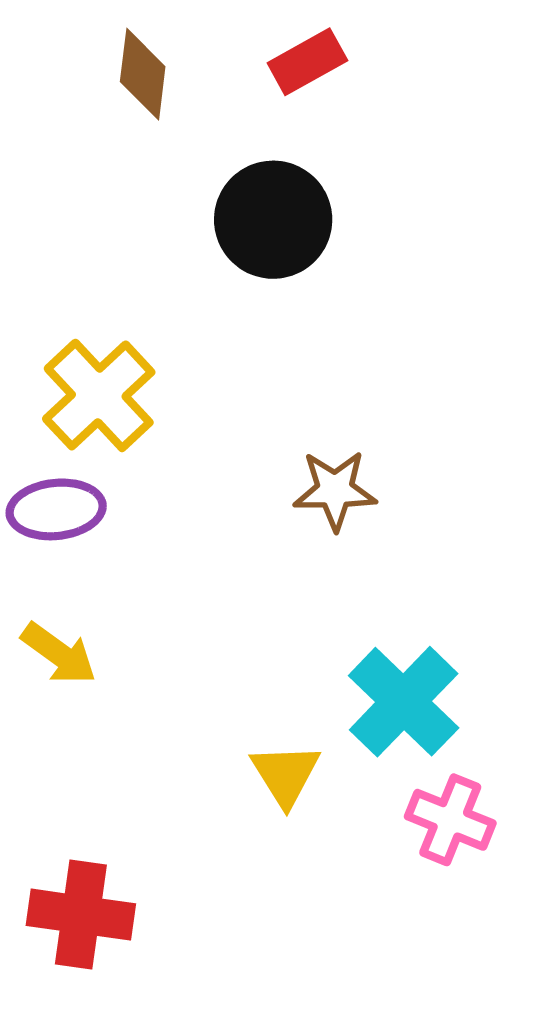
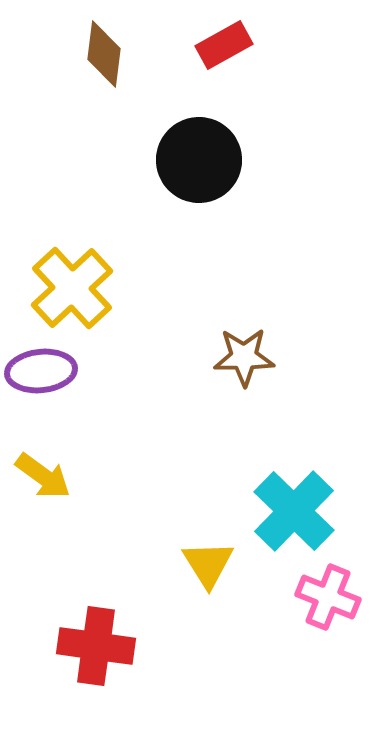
red cross: (81, 915) -> (96, 646), moved

